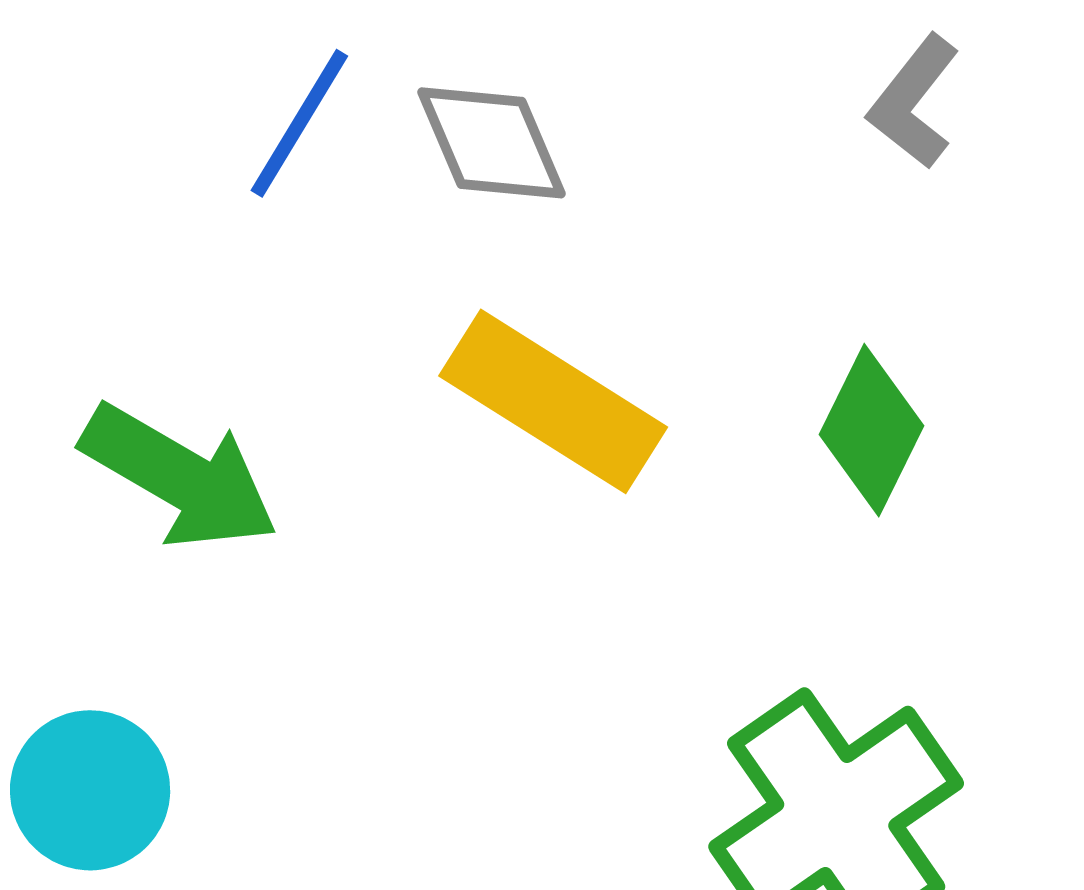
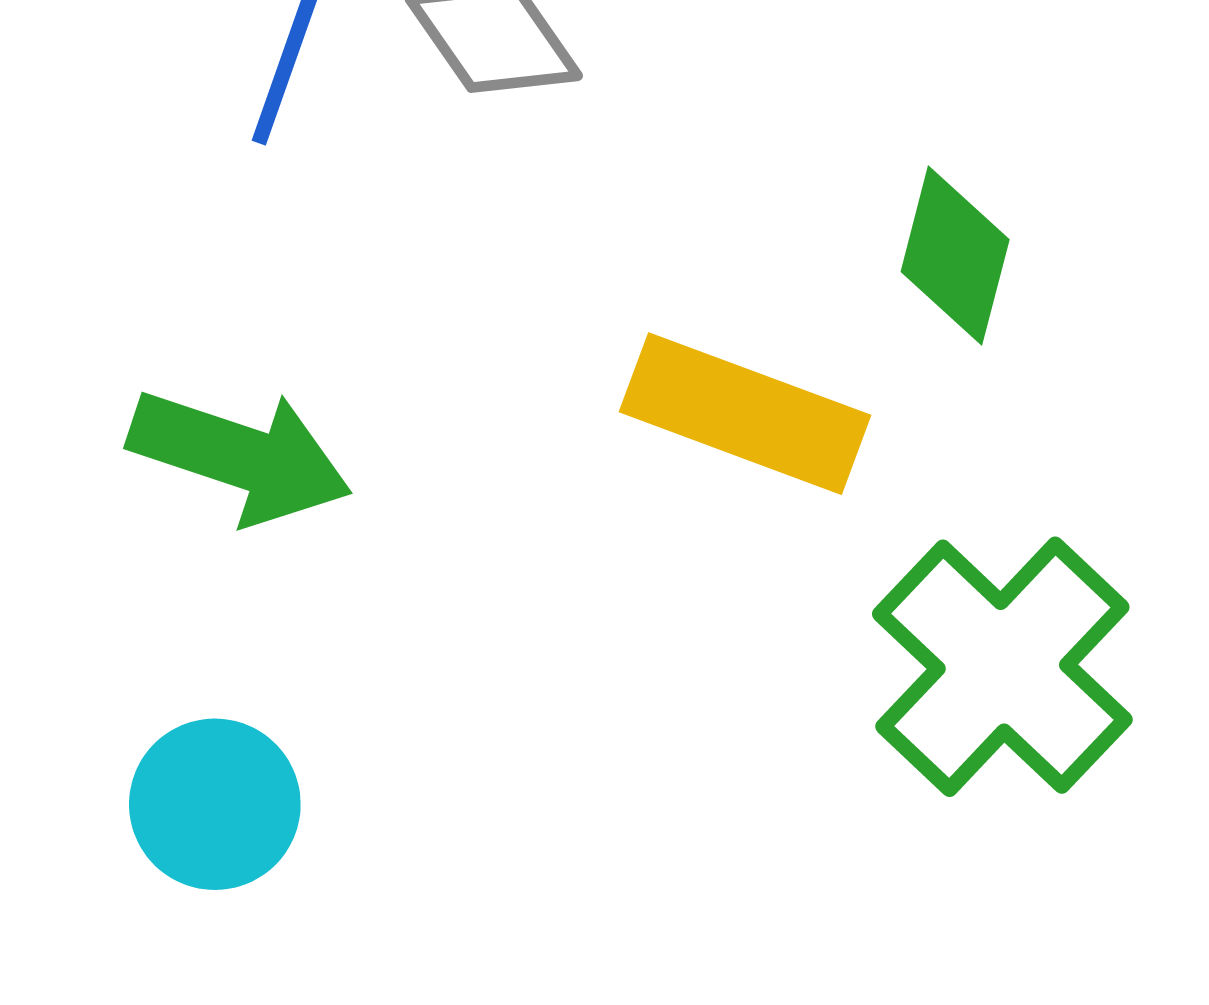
yellow rectangle: (553, 401) -> (745, 414), moved

